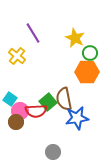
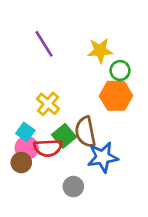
yellow star: (75, 38) -> (100, 50), turned -30
yellow cross: (17, 56) -> (48, 104), moved
cyan square: (10, 99) -> (25, 132), moved
gray circle: (53, 152) -> (73, 187), moved

